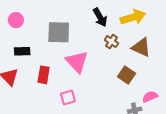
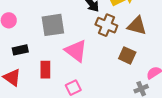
brown cross: (111, 42) -> (106, 25), size x1.5

